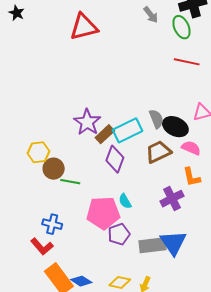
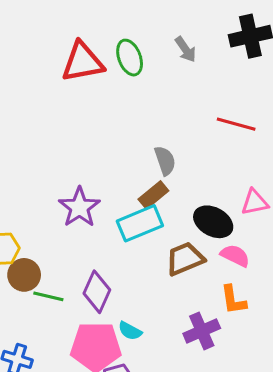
green ellipse: (181, 27) -> (130, 58), moved
gray semicircle: (156, 119) -> (165, 161), moved
brown rectangle: (105, 134) -> (153, 195), moved
purple diamond: (115, 159) -> (97, 292), moved
cyan semicircle: (125, 201) -> (130, 331), turned -35

